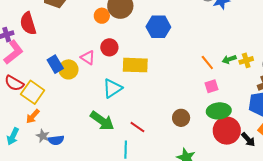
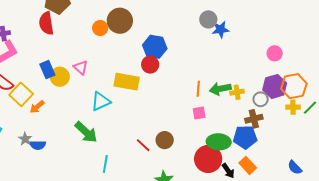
red semicircle: (28, 23) -> (46, 23), moved
red circle: (109, 47) -> (150, 65), moved
green arrow: (229, 59) -> (220, 89), size x1.5
orange line: (207, 62) -> (198, 89), turned 35
green ellipse: (219, 111) -> (219, 142), moved
orange arrow: (33, 116) -> (37, 107), moved
red line: (137, 127) -> (143, 145), moved

